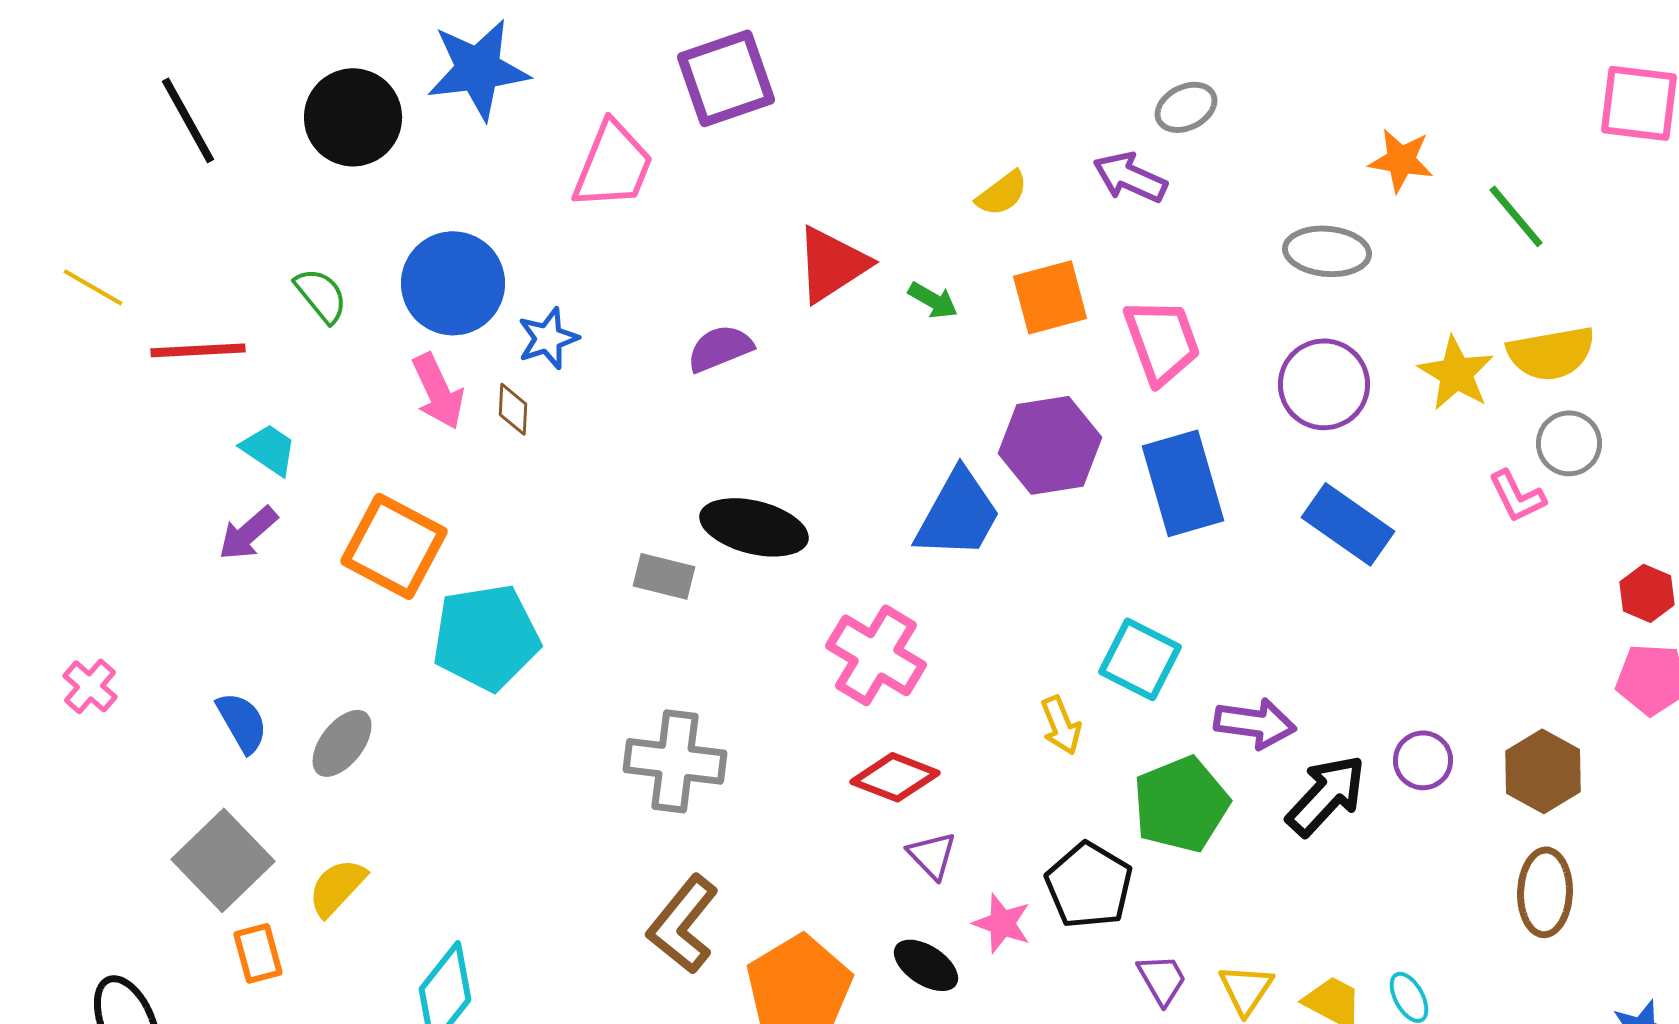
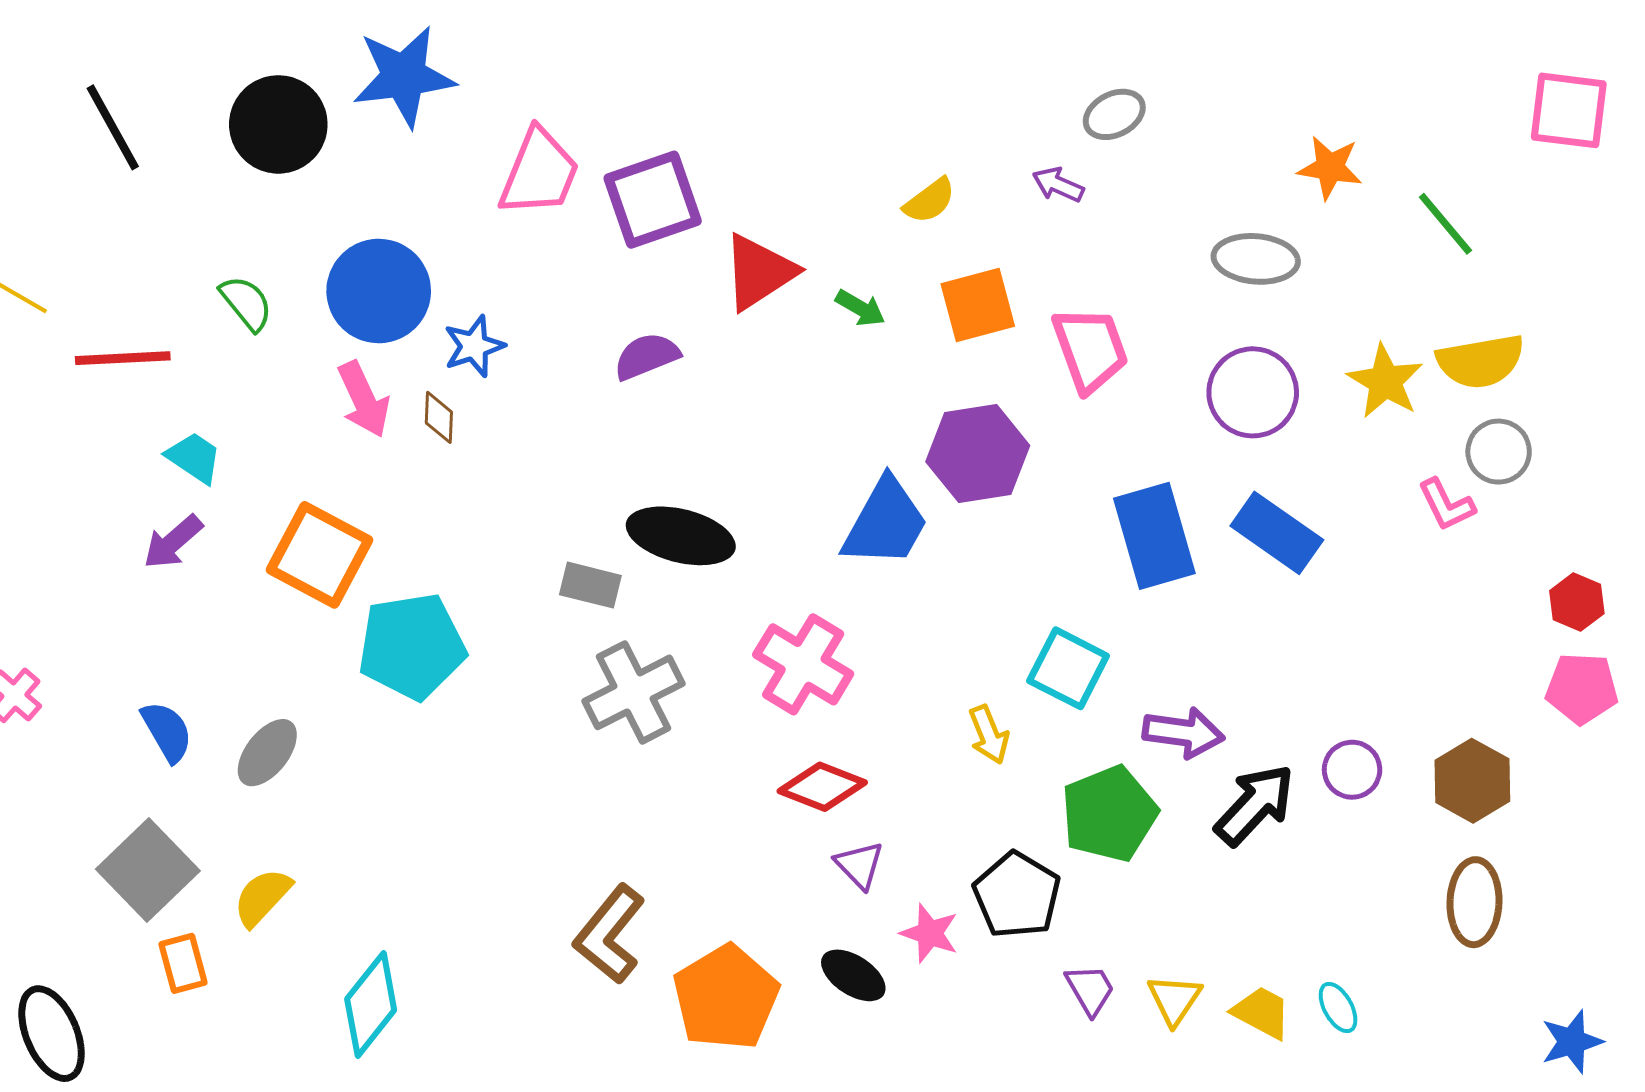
purple square: (726, 78) -> (653, 200), moved
purple arrow: (1130, 177) -> (1058, 185), size x0.7
blue rectangle: (1183, 483) -> (1154, 536), moved
gray cross: (675, 761) -> (634, 692), moved, turned -34

